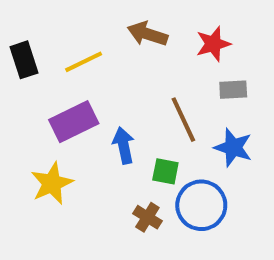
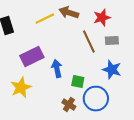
yellow line: (84, 62) -> (45, 19), moved
brown line: (183, 120) -> (89, 42), moved

